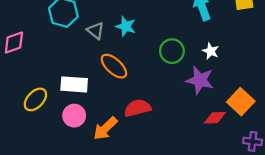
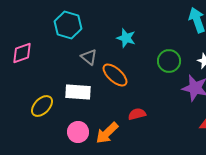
gray triangle: (96, 31) -> (89, 57), moved
red semicircle: (138, 108) -> (137, 114), size x0.7
pink circle: (74, 116) -> (78, 132), moved

